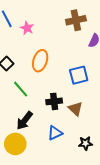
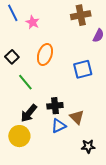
black cross: (54, 101) -> (55, 106), moved
brown triangle: (75, 109) -> (77, 117), moved
black star: (85, 143) -> (88, 146), moved

